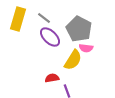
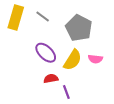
purple ellipse: (50, 37) -> (46, 53), moved
pink semicircle: (86, 48) -> (95, 59), moved

